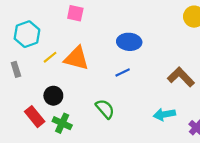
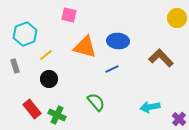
orange triangle: (76, 58) -> (85, 47), moved
brown L-shape: (181, 77) -> (161, 58), moved
black circle: (53, 96) -> (49, 79), moved

